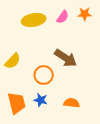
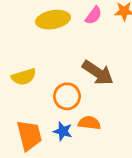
yellow semicircle: (13, 61) -> (24, 77), turned 30
orange semicircle: (72, 103) -> (89, 123), moved

